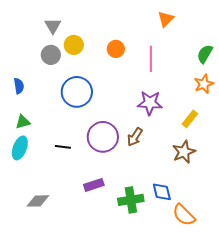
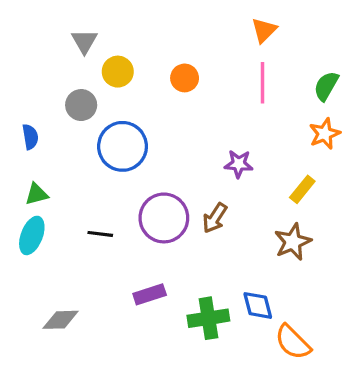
gray circle: (51, 55) -> (81, 105), moved
pink line: (151, 59) -> (263, 83), moved
purple star: (150, 103) -> (239, 164), size x0.7

